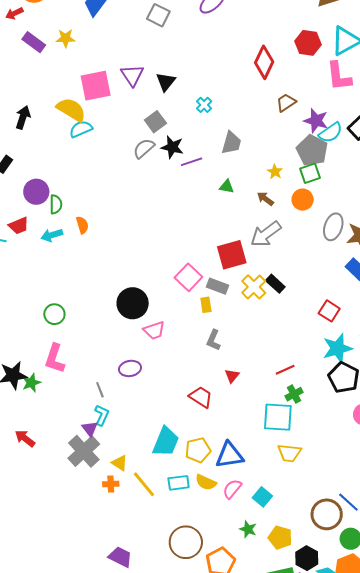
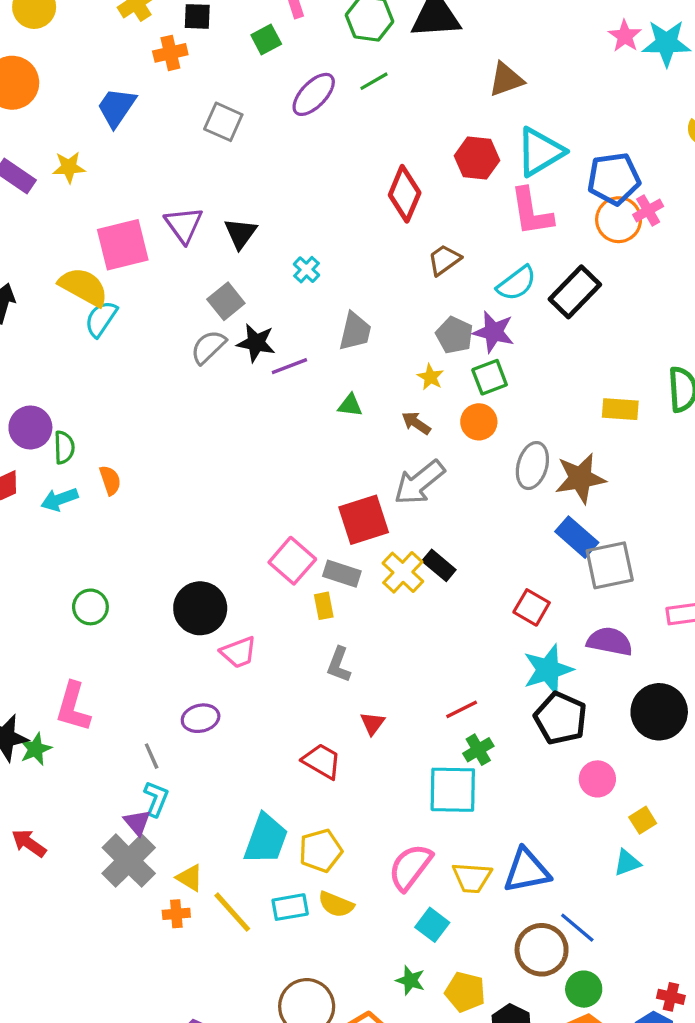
purple star: (316, 121) -> (494, 332), moved
cyan semicircle: (81, 129) -> (101, 319), turned -30
cyan semicircle: (331, 133) -> (517, 283), moved
gray pentagon: (312, 150) -> (454, 335), moved, size x0.7
green circle: (54, 314) -> (90, 607), moved
yellow trapezoid: (289, 453) -> (472, 878), moved
blue triangle: (230, 455) -> (527, 871), moved
pink semicircle: (232, 489) -> (410, 867), moved, size x1.4

